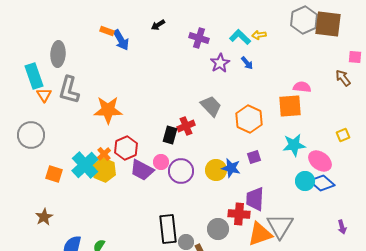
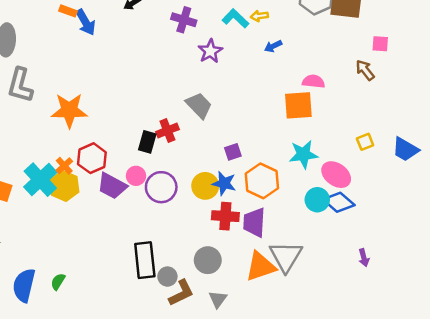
blue arrow: (247, 63) -> (273, 46), moved, turned 104
orange hexagon: (249, 119) -> (262, 181), moved
purple square: (254, 157) -> (233, 152), moved
red cross: (239, 214) -> (225, 216), moved

